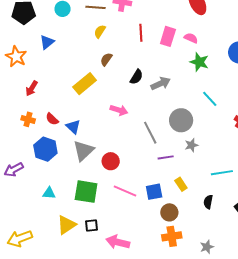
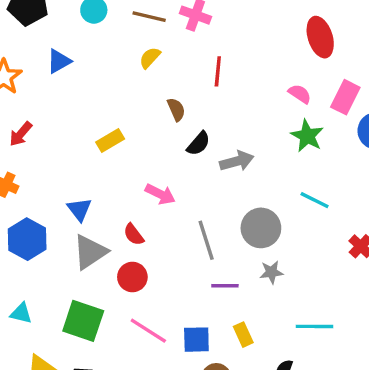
pink rectangle: (168, 36) -> (345, 97), moved
brown semicircle: (106, 59) -> (176, 109), moved, turned 112
yellow rectangle: (85, 84) -> (110, 141), size x0.7
cyan line: (210, 99) -> (315, 200), turned -30
red semicircle: (52, 119) -> (134, 235), moved

